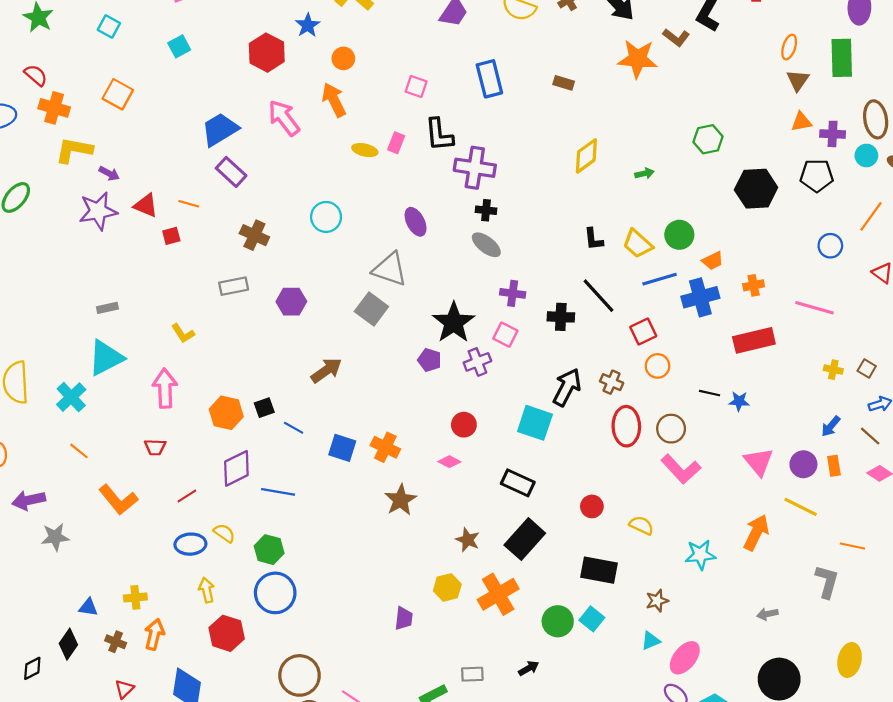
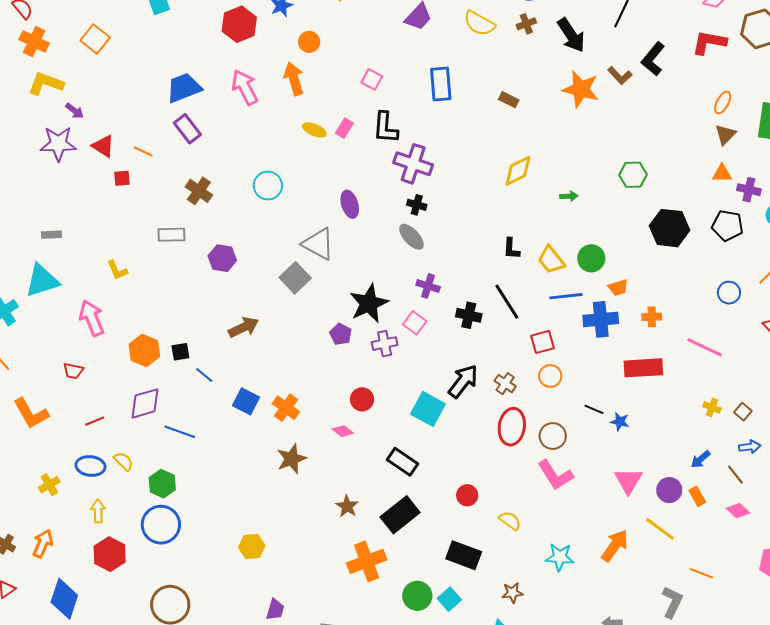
pink arrow: (165, 388) -> (92, 318), turned -30
orange rectangle: (834, 466) -> (697, 496), turned -30
yellow hexagon: (447, 587) -> (252, 546), moved
yellow cross: (135, 597) -> (49, 485), moved, turned -35
purple trapezoid: (404, 618) -> (275, 610), moved

